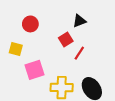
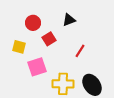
black triangle: (79, 21) -> (69, 20), moved
red square: (66, 40) -> (49, 39), moved

